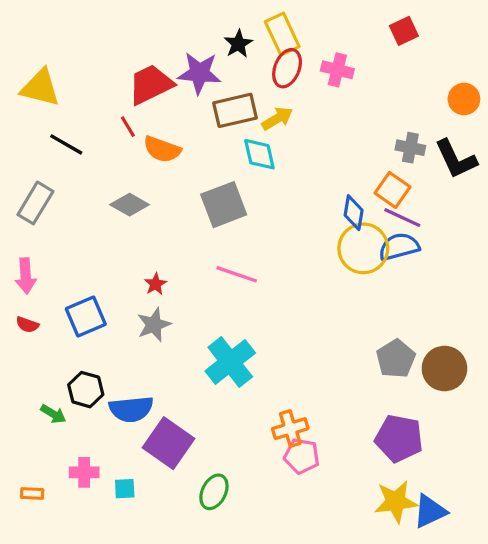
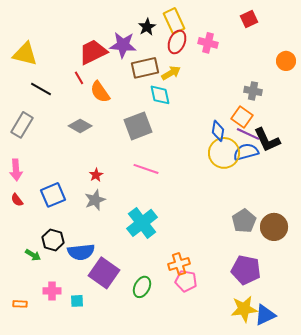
orange semicircle: (162, 149) -> (100, 92), turned 35
black L-shape: (456, 159) -> (267, 140), moved
red semicircle: (27, 325) -> (17, 200), turned 32
green ellipse: (214, 492) -> (142, 287), moved

